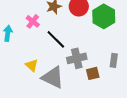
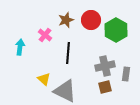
black line: (56, 39) -> (68, 53), turned 50
gray cross: (77, 58) -> (105, 66), moved

